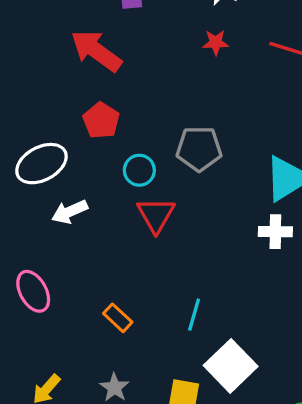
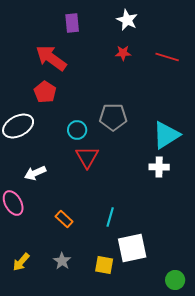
red pentagon: (101, 120) -> (45, 92), moved
white arrow: (70, 212) -> (35, 173), moved
white square: (231, 366) -> (132, 248), turned 32

